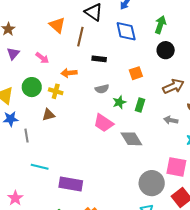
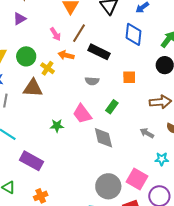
brown line: (80, 37) -> (79, 33), moved
pink arrow: (42, 58) -> (55, 34), moved
black rectangle: (99, 59) -> (99, 52), size x1.5
green star: (119, 102) -> (57, 126), moved
green rectangle: (140, 105) -> (112, 107), moved
brown triangle: (48, 115) -> (33, 88), size x1.5

